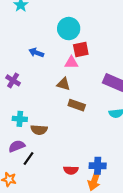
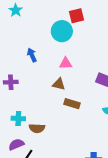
red square: (81, 49) -> (76, 16), moved
blue arrow: (36, 53) -> (32, 55), turned 48
purple cross: (13, 80) -> (11, 82), turned -32

